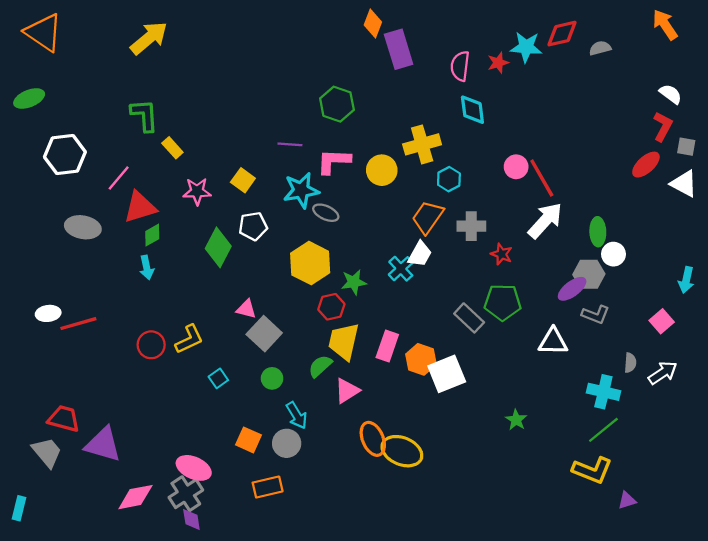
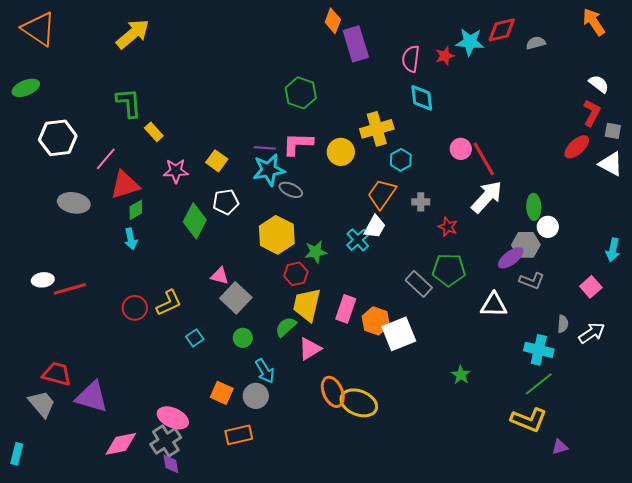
purple line: (290, 144) -> (265, 148), moved
gray cross: (471, 226) -> (421, 202), size x0.7

